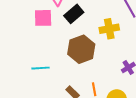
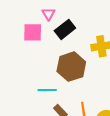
cyan line: (40, 68) -> (47, 90), moved

